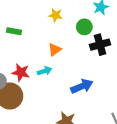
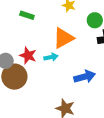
orange triangle: (55, 50) -> (63, 38), size x1.6

